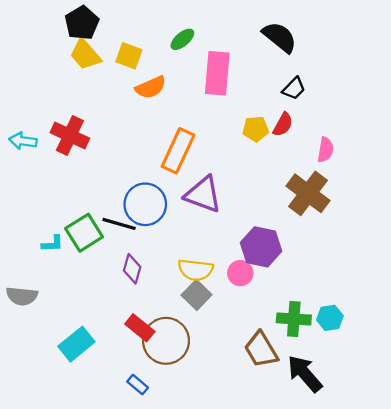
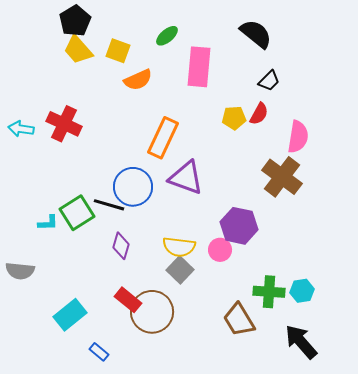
pink semicircle: (325, 150) -> (298, 137), size x1.4
black arrow: (305, 374) -> (301, 342), moved
blue rectangle: (138, 385) -> (99, 352), moved

